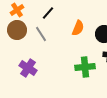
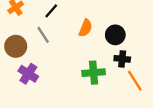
brown circle: (17, 30) -> (16, 46), moved

